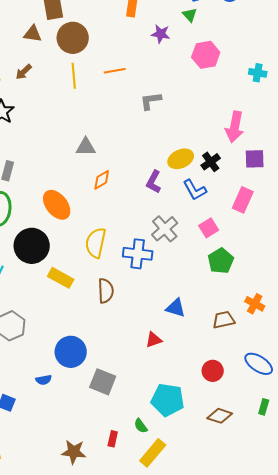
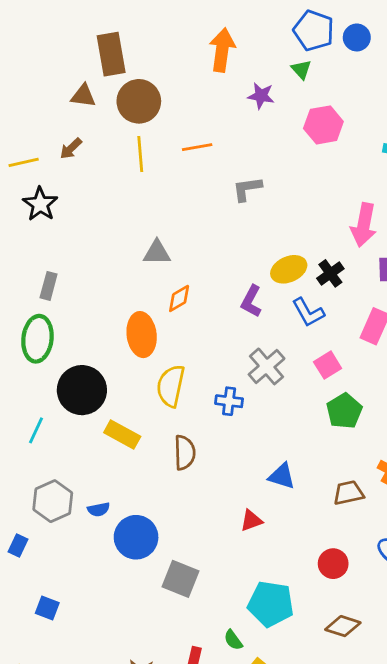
orange ellipse: (57, 205) -> (142, 335), moved, turned 32
blue cross: (138, 254) -> (229, 401), size x0.7
blue semicircle: (44, 380) -> (99, 509), moved

